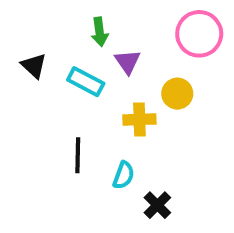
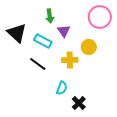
black triangle: (34, 66) -> (17, 33), size x1.5
black line: (78, 155) -> (38, 64), moved, turned -54

